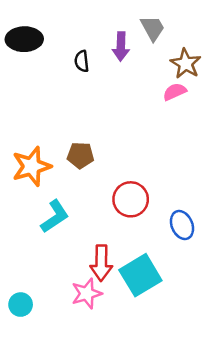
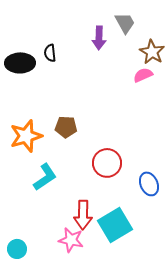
black ellipse: (24, 39) -> (20, 63), moved
black semicircle: (82, 61) -> (50, 53), moved
pink star: (87, 294) -> (71, 240), turned 30

